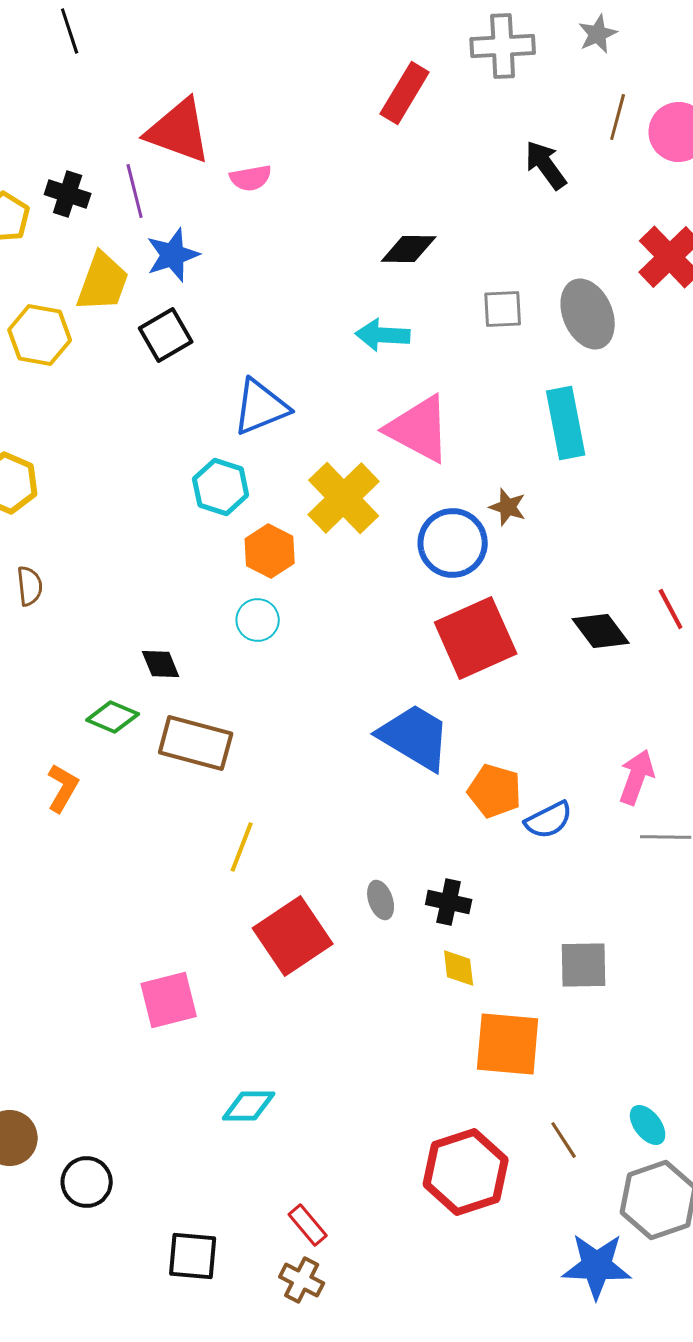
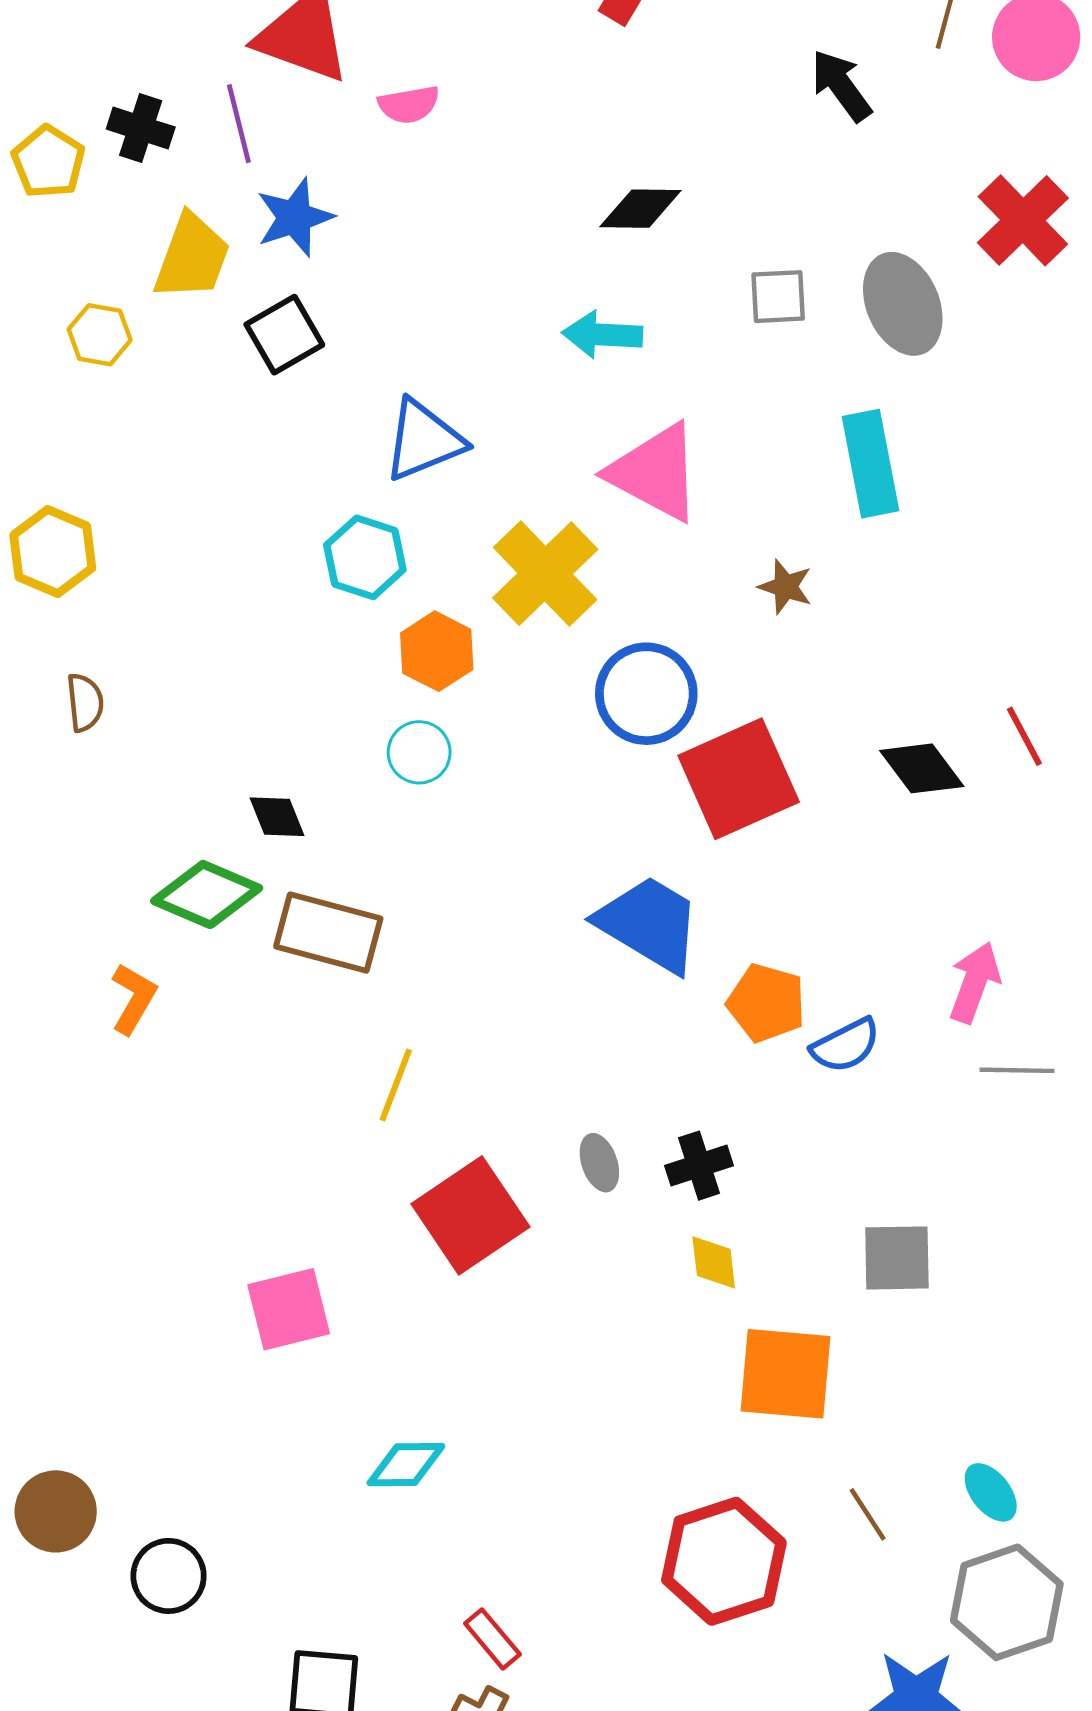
yellow hexagon: (40, 335) -> (100, 335), size x0.7
blue circle: (453, 543) -> (646, 694), moved
green diamond: (113, 717) -> (207, 894), size x1.4
black cross: (449, 902) -> (699, 1166), turned -30

